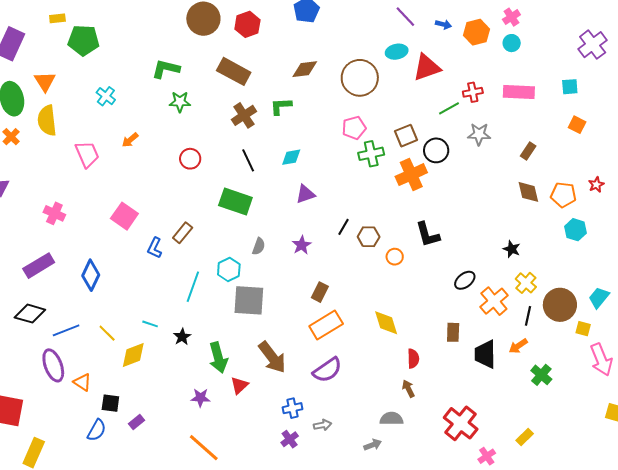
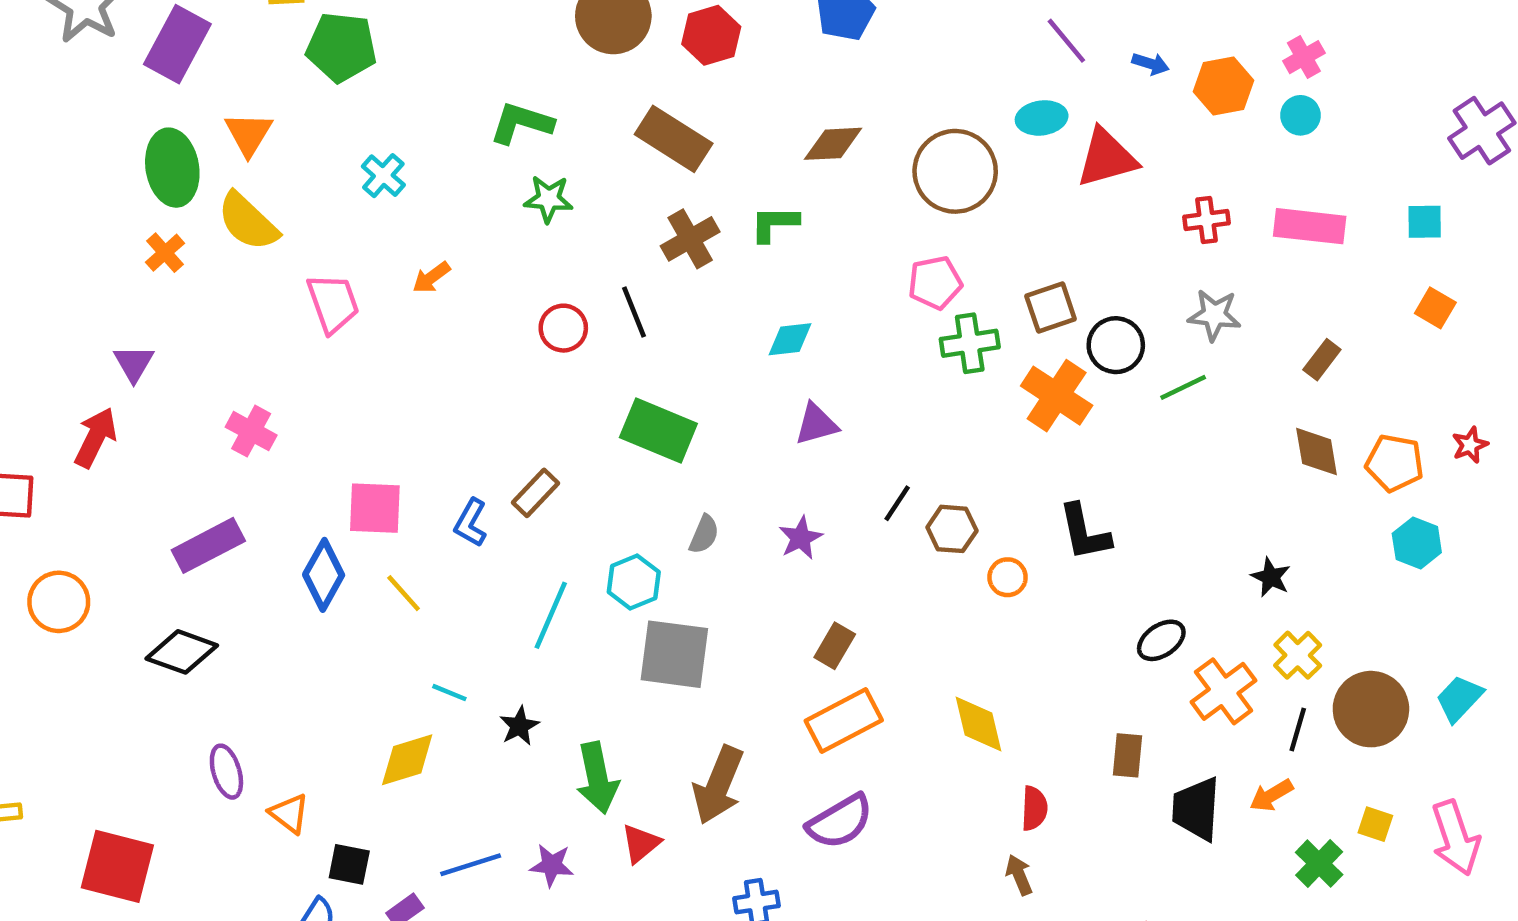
green line: (449, 108) -> (1183, 387), moved
yellow semicircle: (47, 120) -> (248, 222), turned -44
black line: (248, 160) -> (634, 312), moved
orange cross: (411, 175) -> (1057, 396), turned -36
pink square: (124, 216) -> (375, 508), moved, turned -36
yellow square: (583, 329) -> (1375, 824), moved
blue line: (66, 330) -> (471, 865), moved
yellow line: (107, 333) -> (404, 593), moved
brown arrow: (272, 357) -> (718, 785), turned 56
purple ellipse: (53, 365) -> (226, 772), size x0.7

